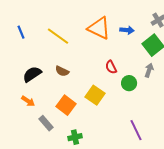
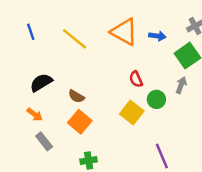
brown semicircle: (62, 71) -> (76, 96), moved
yellow square: (95, 95) -> (132, 112), moved
gray rectangle: (46, 123) -> (44, 141), moved

